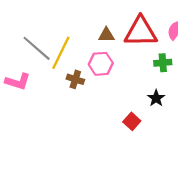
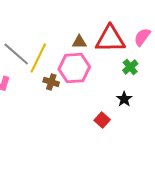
green cross: (163, 63) -> (130, 67), turned -35
pink hexagon: (101, 64) -> (74, 68), size x1.4

